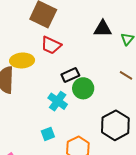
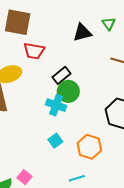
black triangle: (103, 29) -> (82, 33), moved
green circle: (83, 88) -> (68, 91), moved

